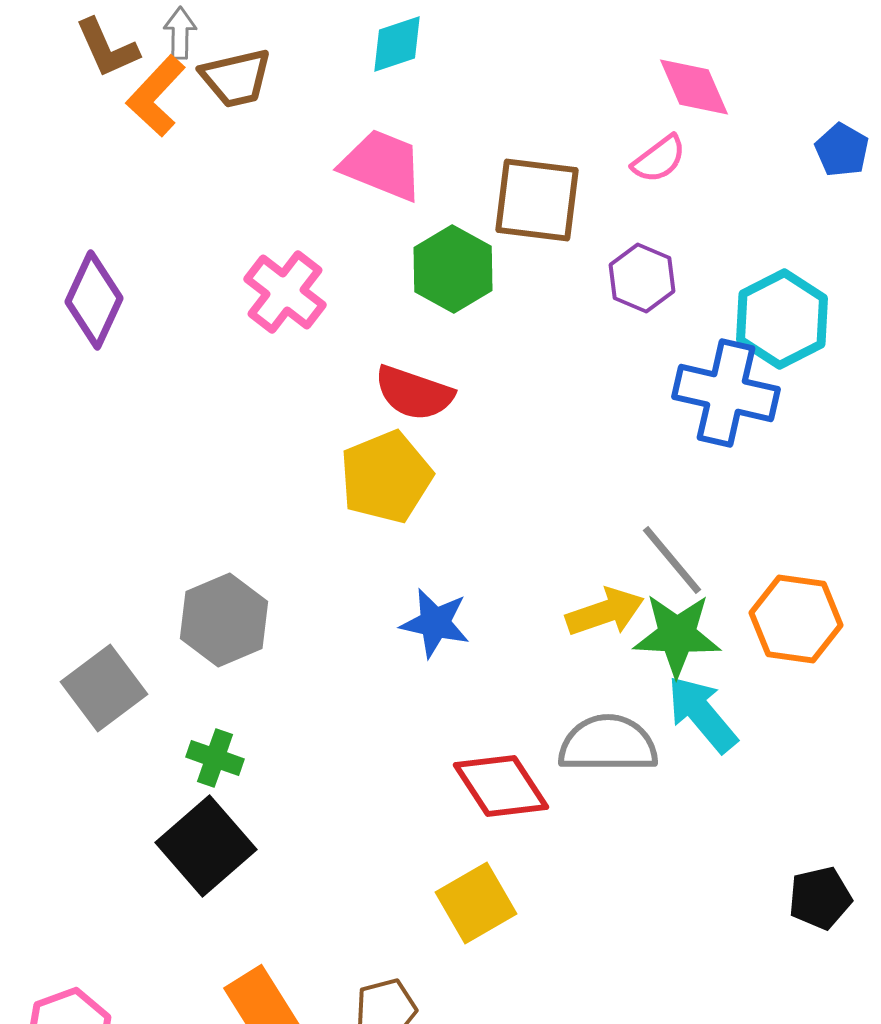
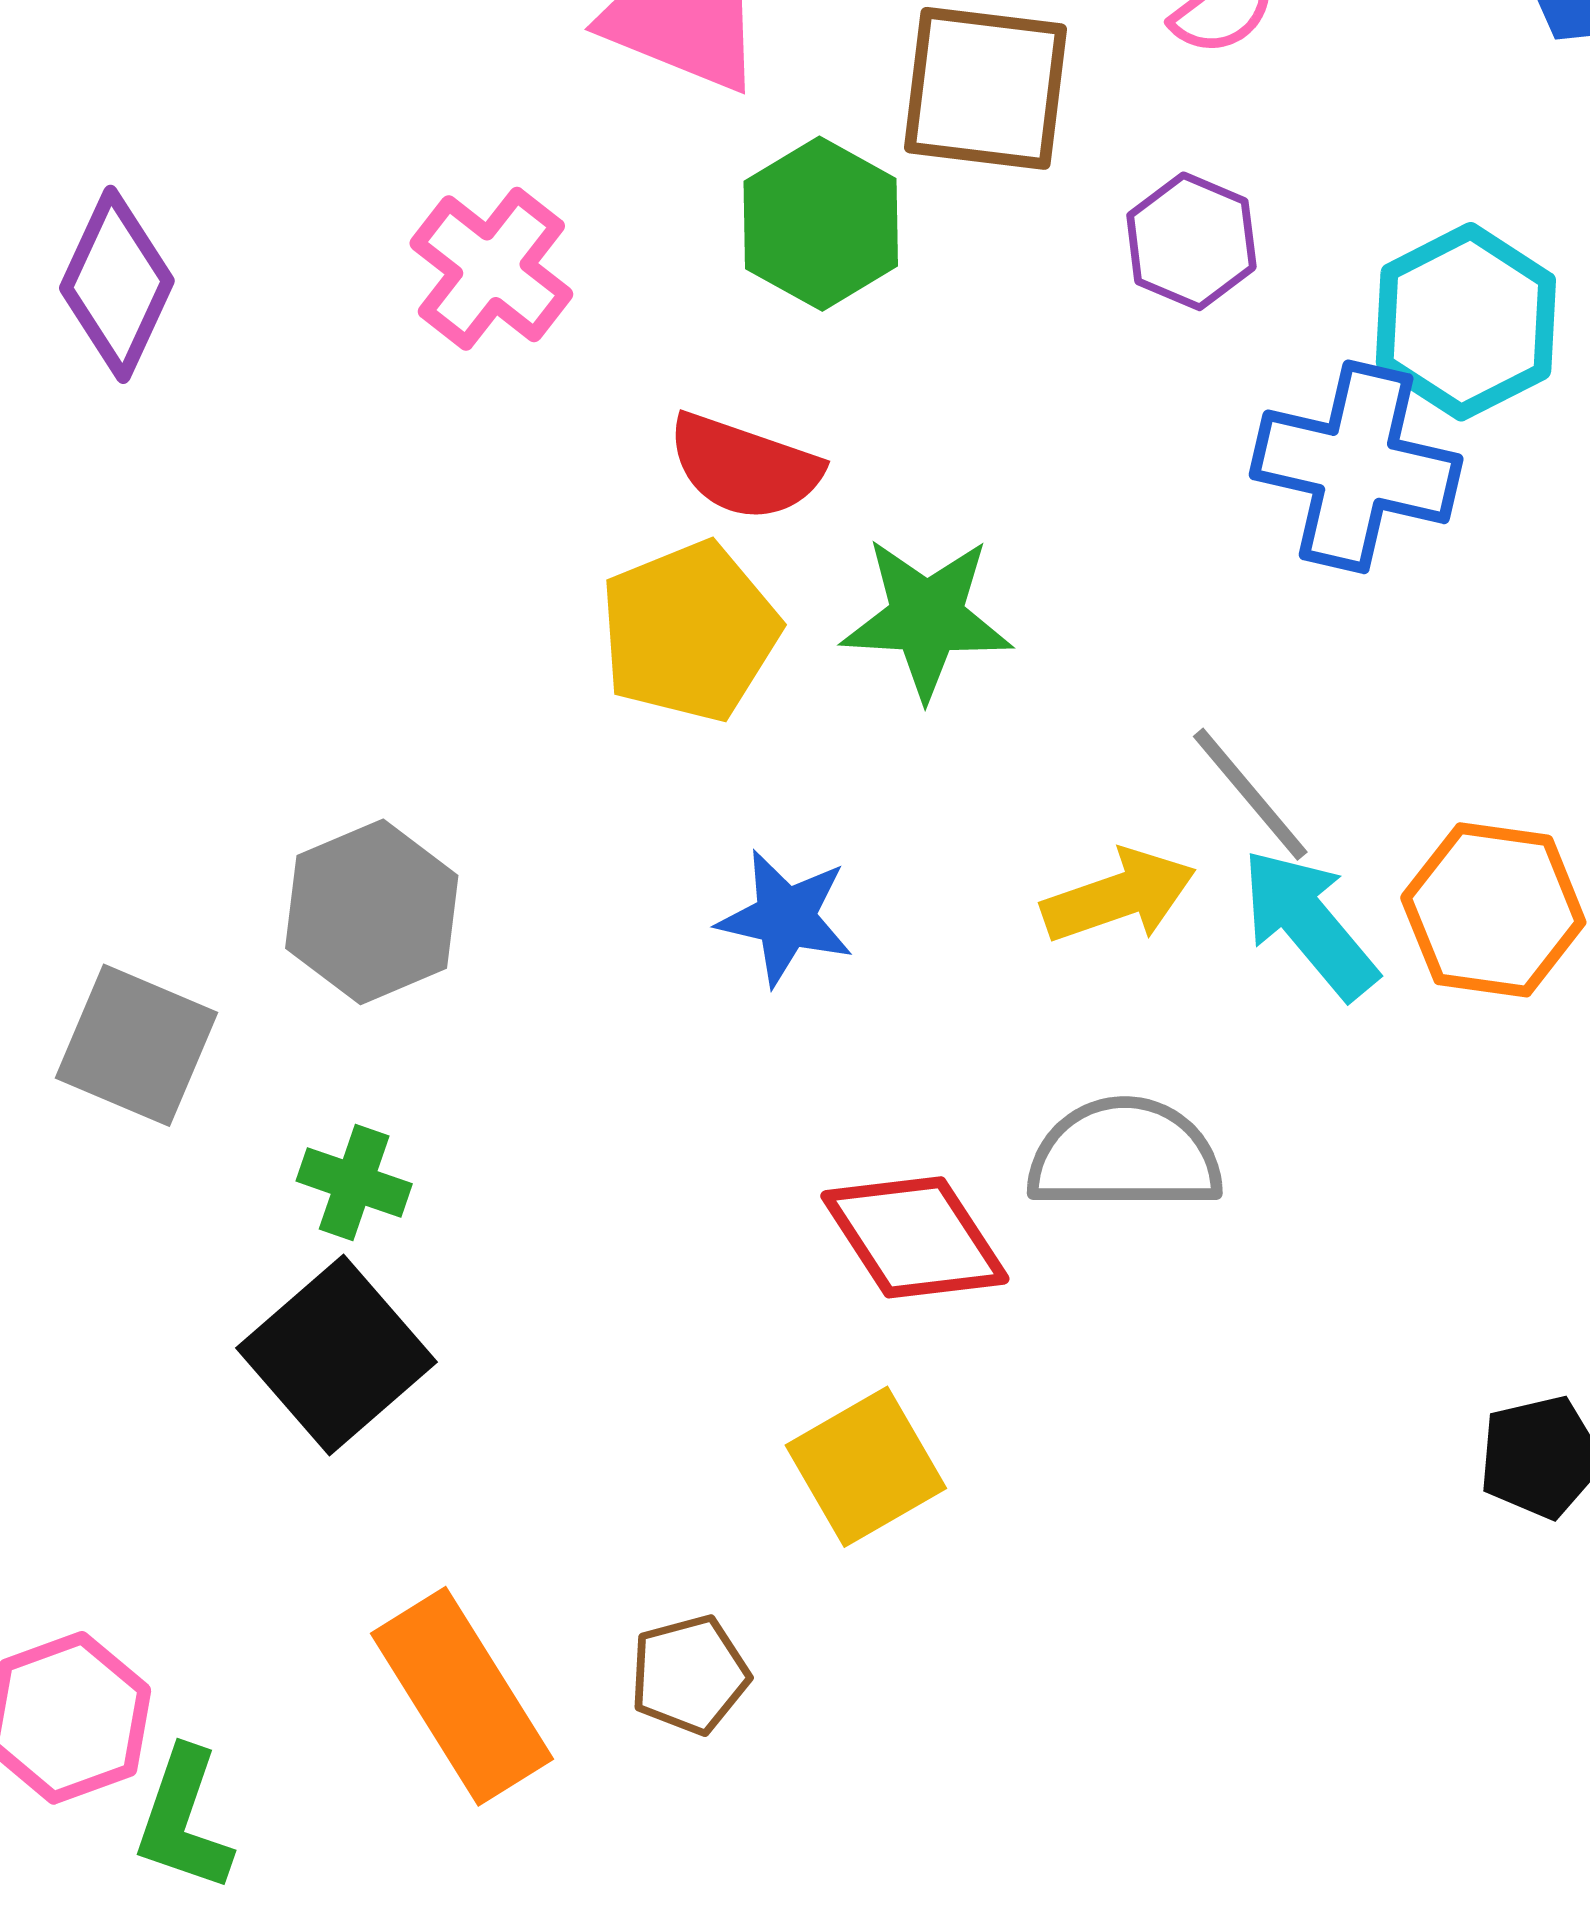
green star: (677, 635) -> (927, 618), moved
gray square: (104, 688) -> (136, 1045), turned -30
cyan arrow: (702, 714) -> (1309, 924), moved

